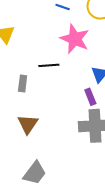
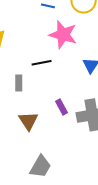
purple rectangle: (90, 97) -> (62, 107), moved

